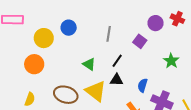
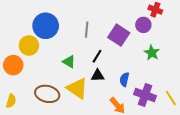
purple circle: (156, 23) -> (143, 25), moved
blue circle: (69, 28) -> (46, 26), size x1.6
yellow circle: (44, 38) -> (29, 45), moved
purple square: (140, 41) -> (119, 35), size x1.5

